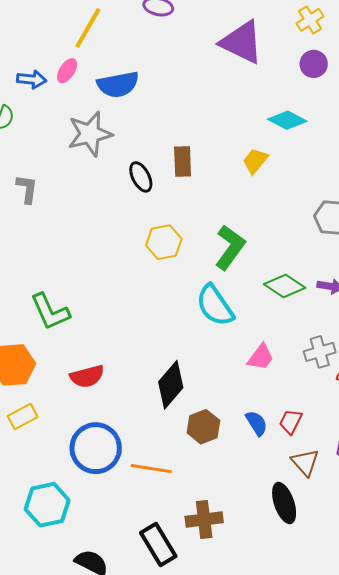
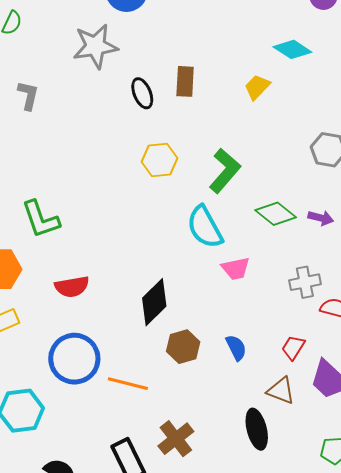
pink trapezoid: (261, 357) -> (236, 269), moved, turned 36
red trapezoid: (291, 422) -> (293, 347), moved
brown triangle: (305, 462) -> (281, 391), turned -32
brown cross: (204, 519) -> (176, 439), turned -36

